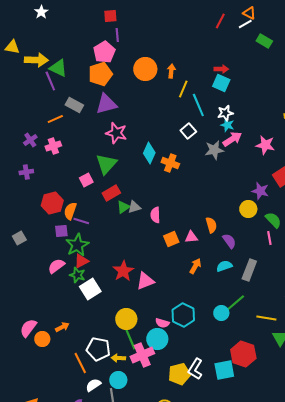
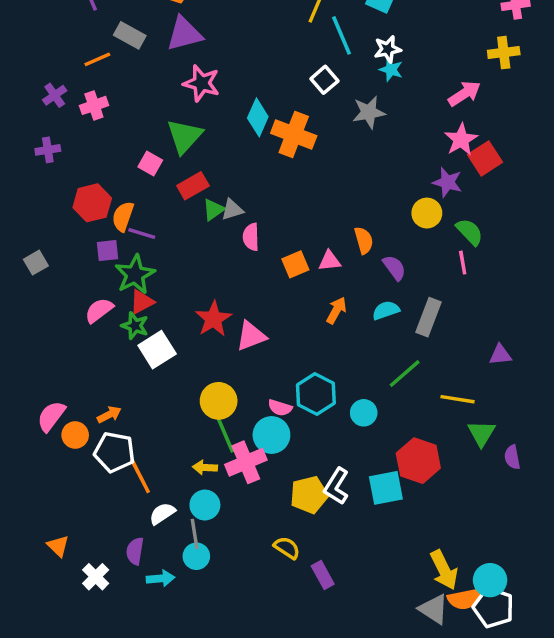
pink arrow: (232, 139) -> (464, 94), moved
pink star: (265, 145) -> (461, 140), moved, turned 30
orange cross: (170, 163) -> (294, 134), size x1.4
pink square: (86, 180) -> (150, 164), turned -32
pink semicircle: (155, 215) -> (251, 237), moved
cyan circle: (221, 313) -> (364, 413), moved
white pentagon: (98, 349) -> (114, 452), moved

